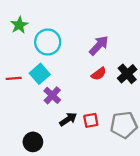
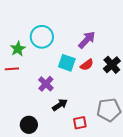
green star: (19, 25) -> (18, 49), moved
cyan square: (40, 74) -> (67, 63), moved, turned -30
red square: (91, 120) -> (80, 123), moved

